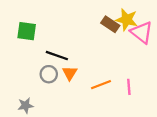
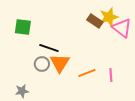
yellow star: (127, 20) -> (109, 17), turned -30
orange triangle: (70, 73) -> (60, 63), size x1.5

